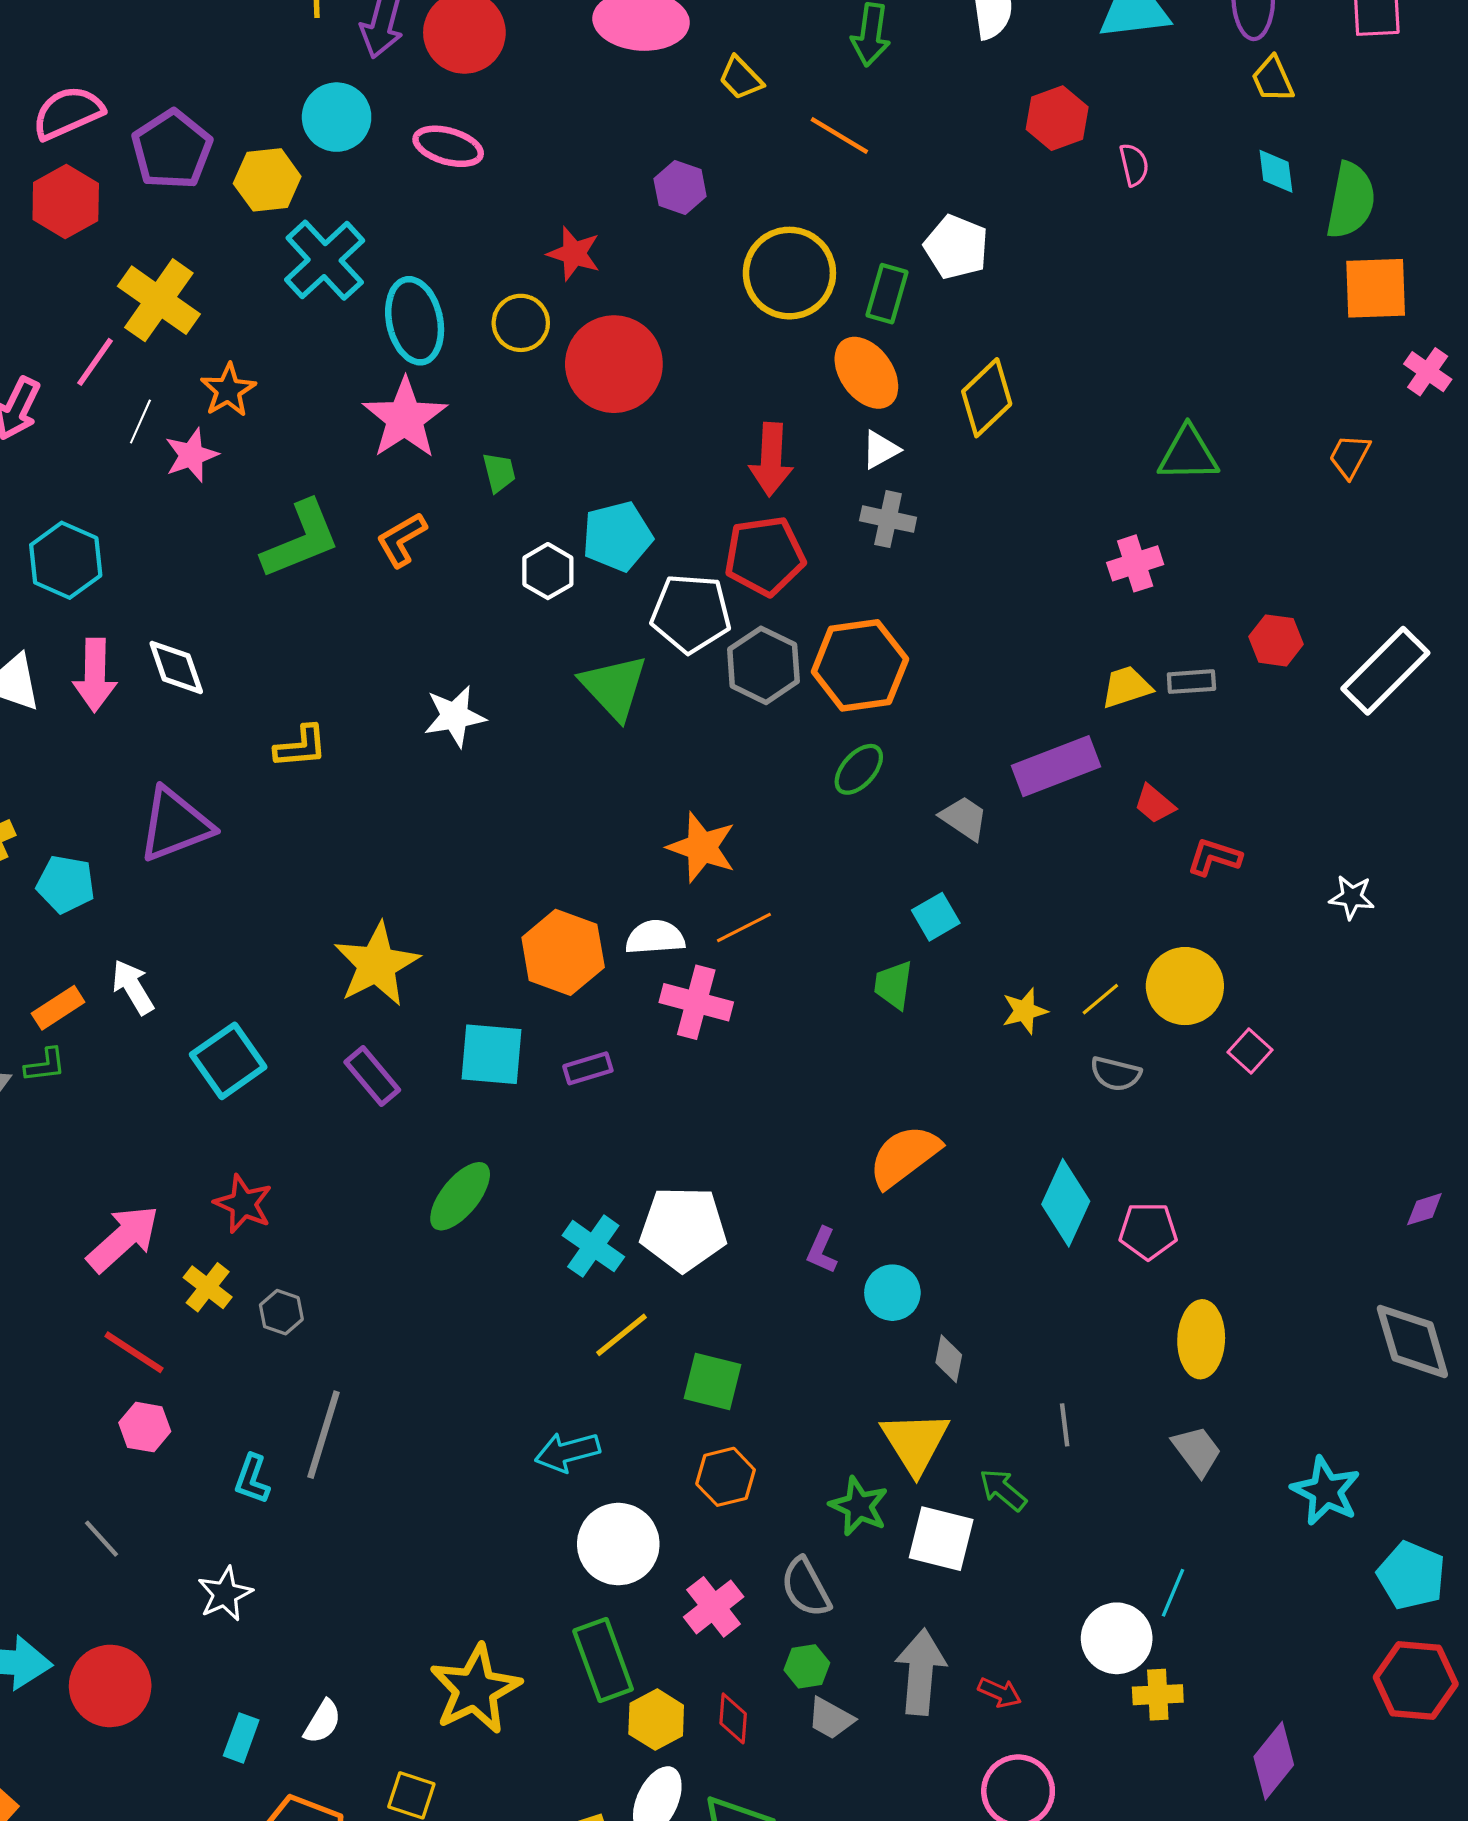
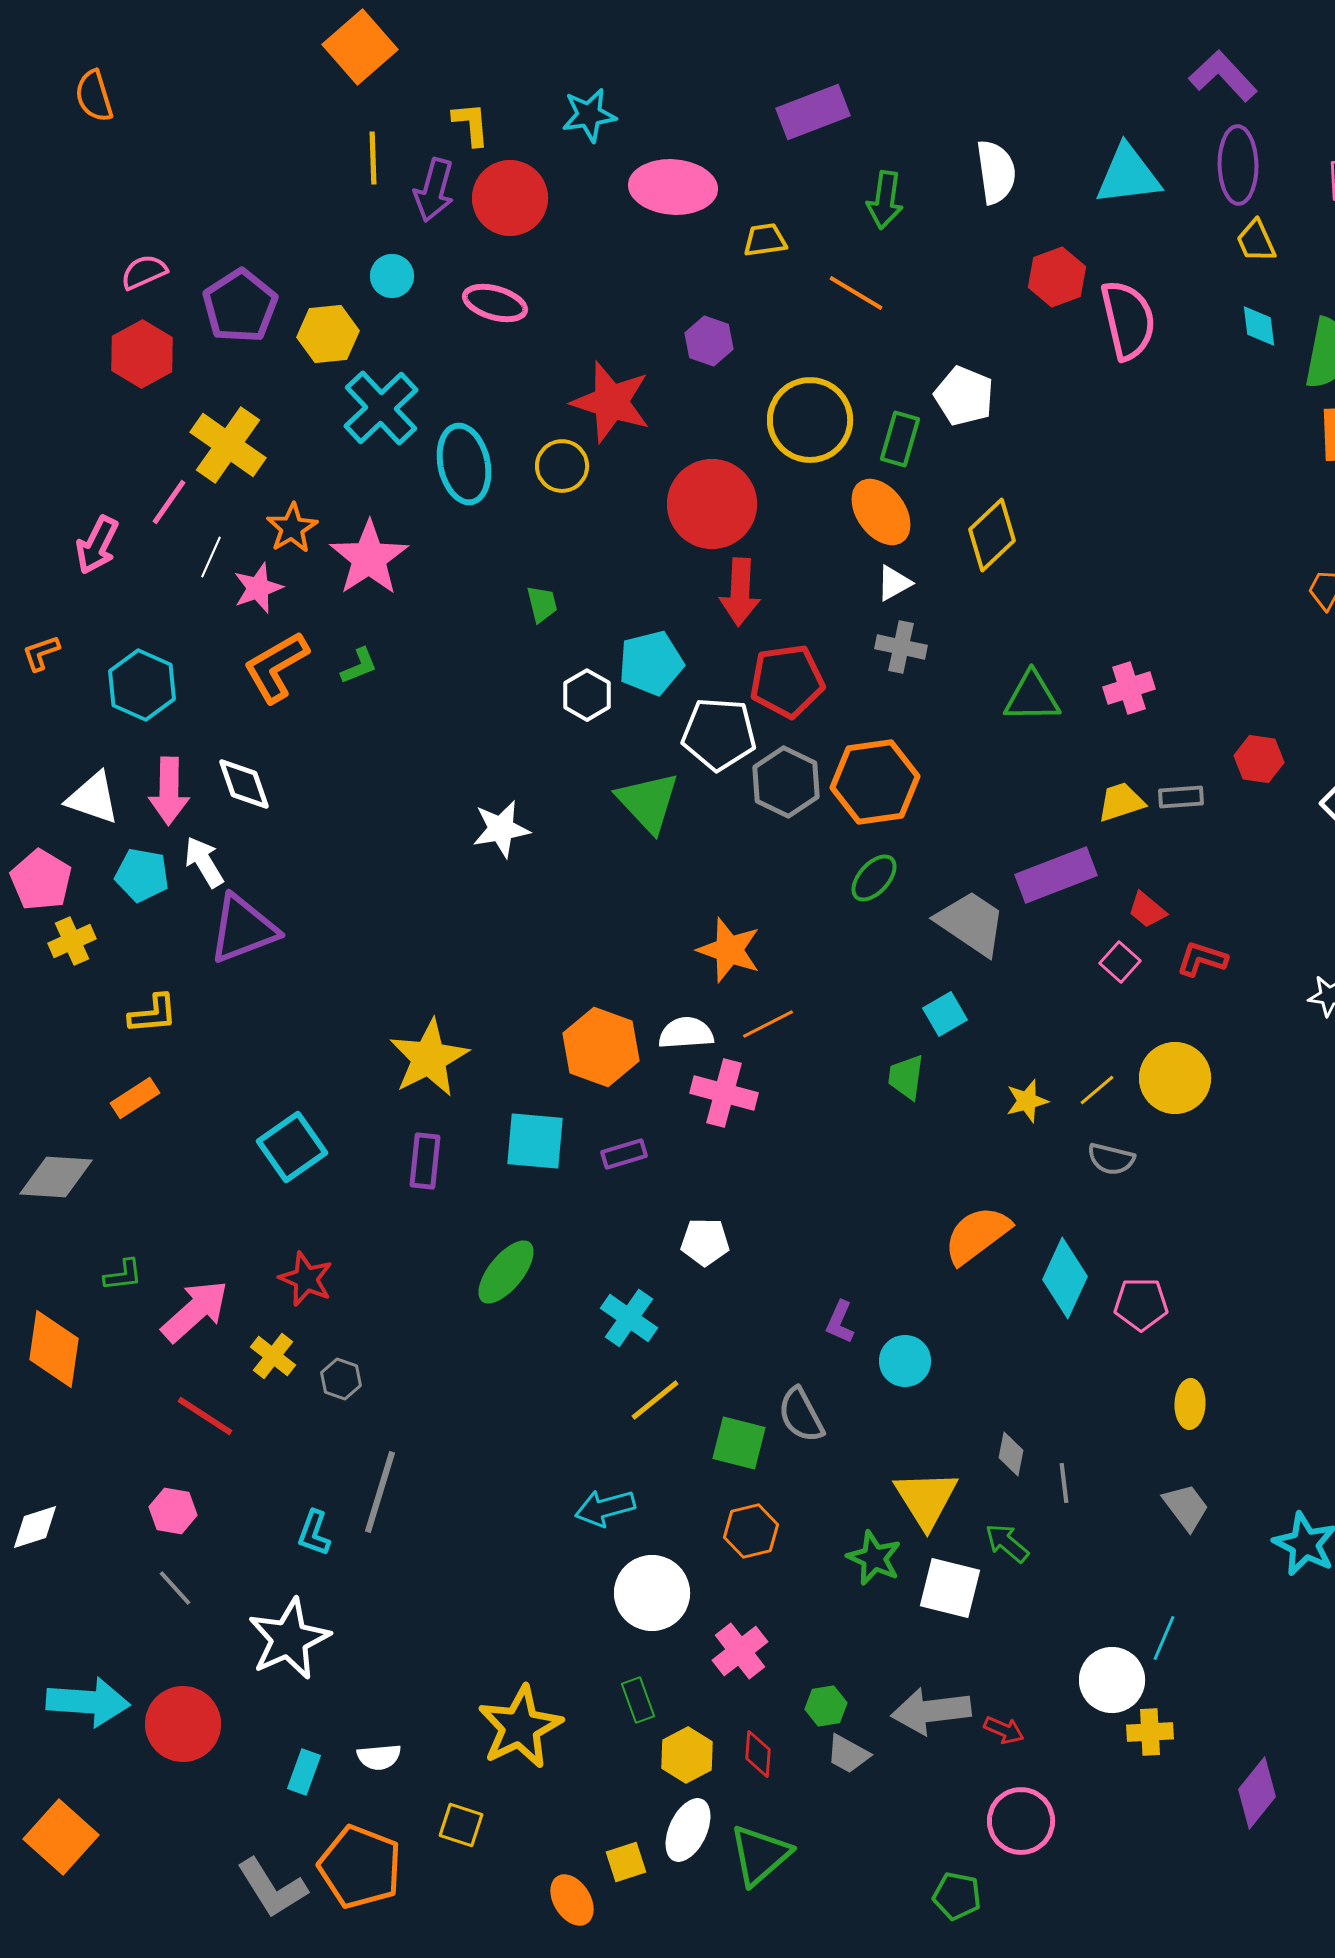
yellow trapezoid: (741, 78) -> (765, 240), turned 126
pink semicircle: (68, 113) -> (144, 272), size x0.7
cyan circle: (337, 117) -> (392, 276), size x0.7
pink semicircle: (1134, 165) -> (1128, 320), size x2.0
red star: (574, 254) -> (611, 402), size x1.6
red circle: (614, 364) -> (712, 504), moved
pink star: (405, 418) -> (369, 558), moved
green triangle: (1188, 454) -> (1032, 697), moved
red arrow: (771, 459) -> (740, 592), moved
green L-shape: (301, 540) -> (359, 666), size x0.5
orange L-shape: (402, 540) -> (276, 667), moved, size x1.4
yellow L-shape: (301, 747) -> (153, 1014), moved
gray trapezoid: (964, 818) -> (971, 923), size x1.6
cyan pentagon: (66, 884) -> (142, 875), moved
white arrow: (133, 987) -> (204, 862), moved
pink square: (1250, 1051) -> (1120, 962), moved
green L-shape: (45, 1065) -> (123, 1275), moved
purple rectangle: (372, 1076) -> (425, 1161), turned 46
orange semicircle: (904, 1156) -> (977, 1235), moved
white pentagon: (683, 1229) -> (705, 1242), moved, size x0.6
yellow ellipse: (1201, 1339) -> (1190, 1404), size x0.7
gray diamond: (949, 1359) -> (1011, 1454), moved
pink hexagon: (145, 1427) -> (173, 1511), moved
gray semicircle: (806, 1587) -> (801, 1415), moved
white star: (225, 1594) -> (289, 1639), size x1.6
green rectangle: (603, 1660) -> (638, 1700), size x0.6
gray arrow: (921, 1672) -> (931, 1711), turned -102
white semicircle: (322, 1722) -> (379, 1757), turned 54

